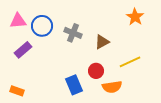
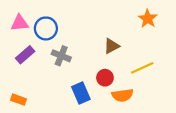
gray cross: (73, 33) -> (61, 56), moved

